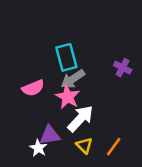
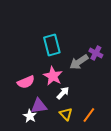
gray arrow: (73, 79) -> (79, 62), moved
pink semicircle: (33, 88) -> (26, 82), moved
white arrow: (80, 119) -> (63, 93), size x0.6

